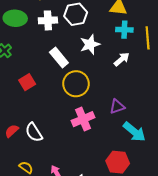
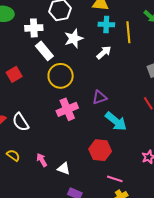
white cross: (48, 20) -> (34, 28), moved

